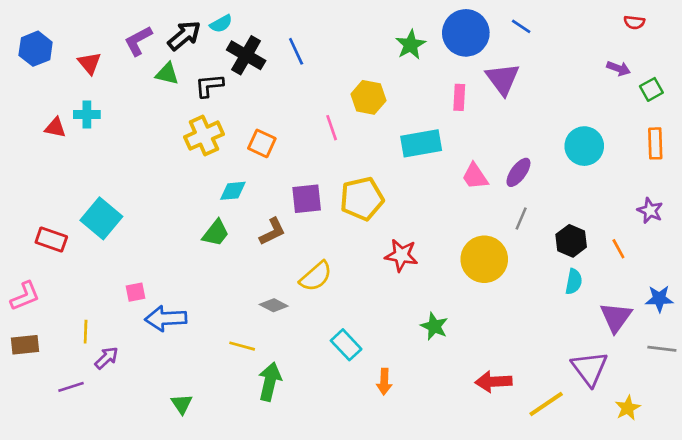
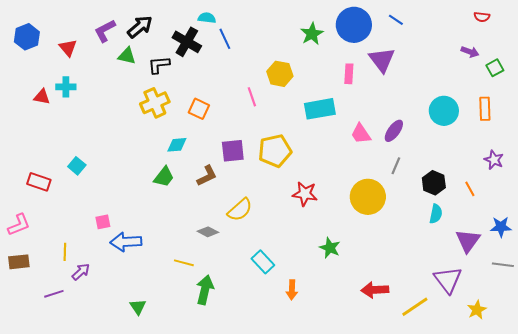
cyan semicircle: (221, 24) -> (207, 18), moved, turned -144
orange rectangle: (655, 143) -> (485, 109), moved
cyan square: (101, 218) -> (77, 166), size x0.6

